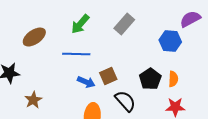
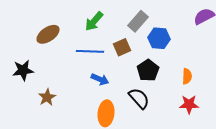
blue hexagon: (170, 41) -> (159, 38), moved
brown square: (108, 76) -> (122, 47), moved
black pentagon: (150, 79) -> (148, 70), moved

